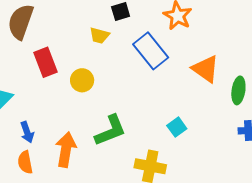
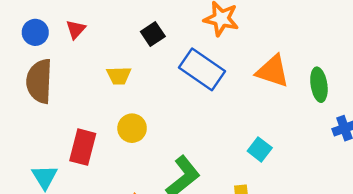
yellow trapezoid: (99, 35) -> (119, 76), moved
red rectangle: (45, 62) -> (83, 147), moved, turned 52

